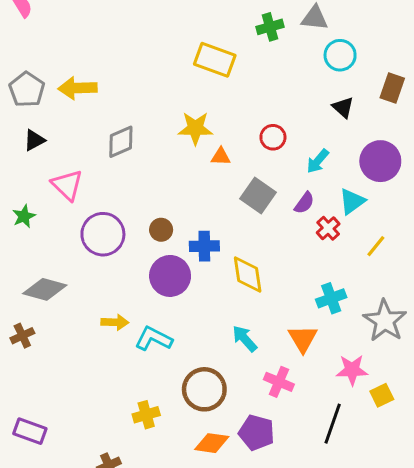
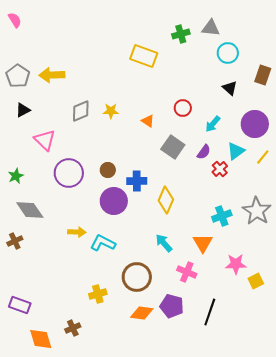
yellow star: (195, 128) -> (111, 111), moved, size x0.7
orange triangle: (221, 157) -> (148, 121), turned 32
green star: (24, 216) -> (16, 176), moved
yellow line: (376, 246) -> (263, 157), moved
yellow diamond: (248, 274) -> (166, 200), turned 32
gray diamond: (45, 289) -> (30, 210), turned 40
gray star: (385, 321) -> (257, 211), moved
black line: (333, 424) -> (210, 312), moved

